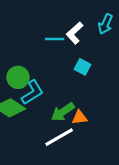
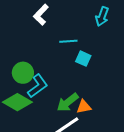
white L-shape: (75, 33) -> (41, 15), moved
cyan line: (55, 39) -> (68, 41), moved

